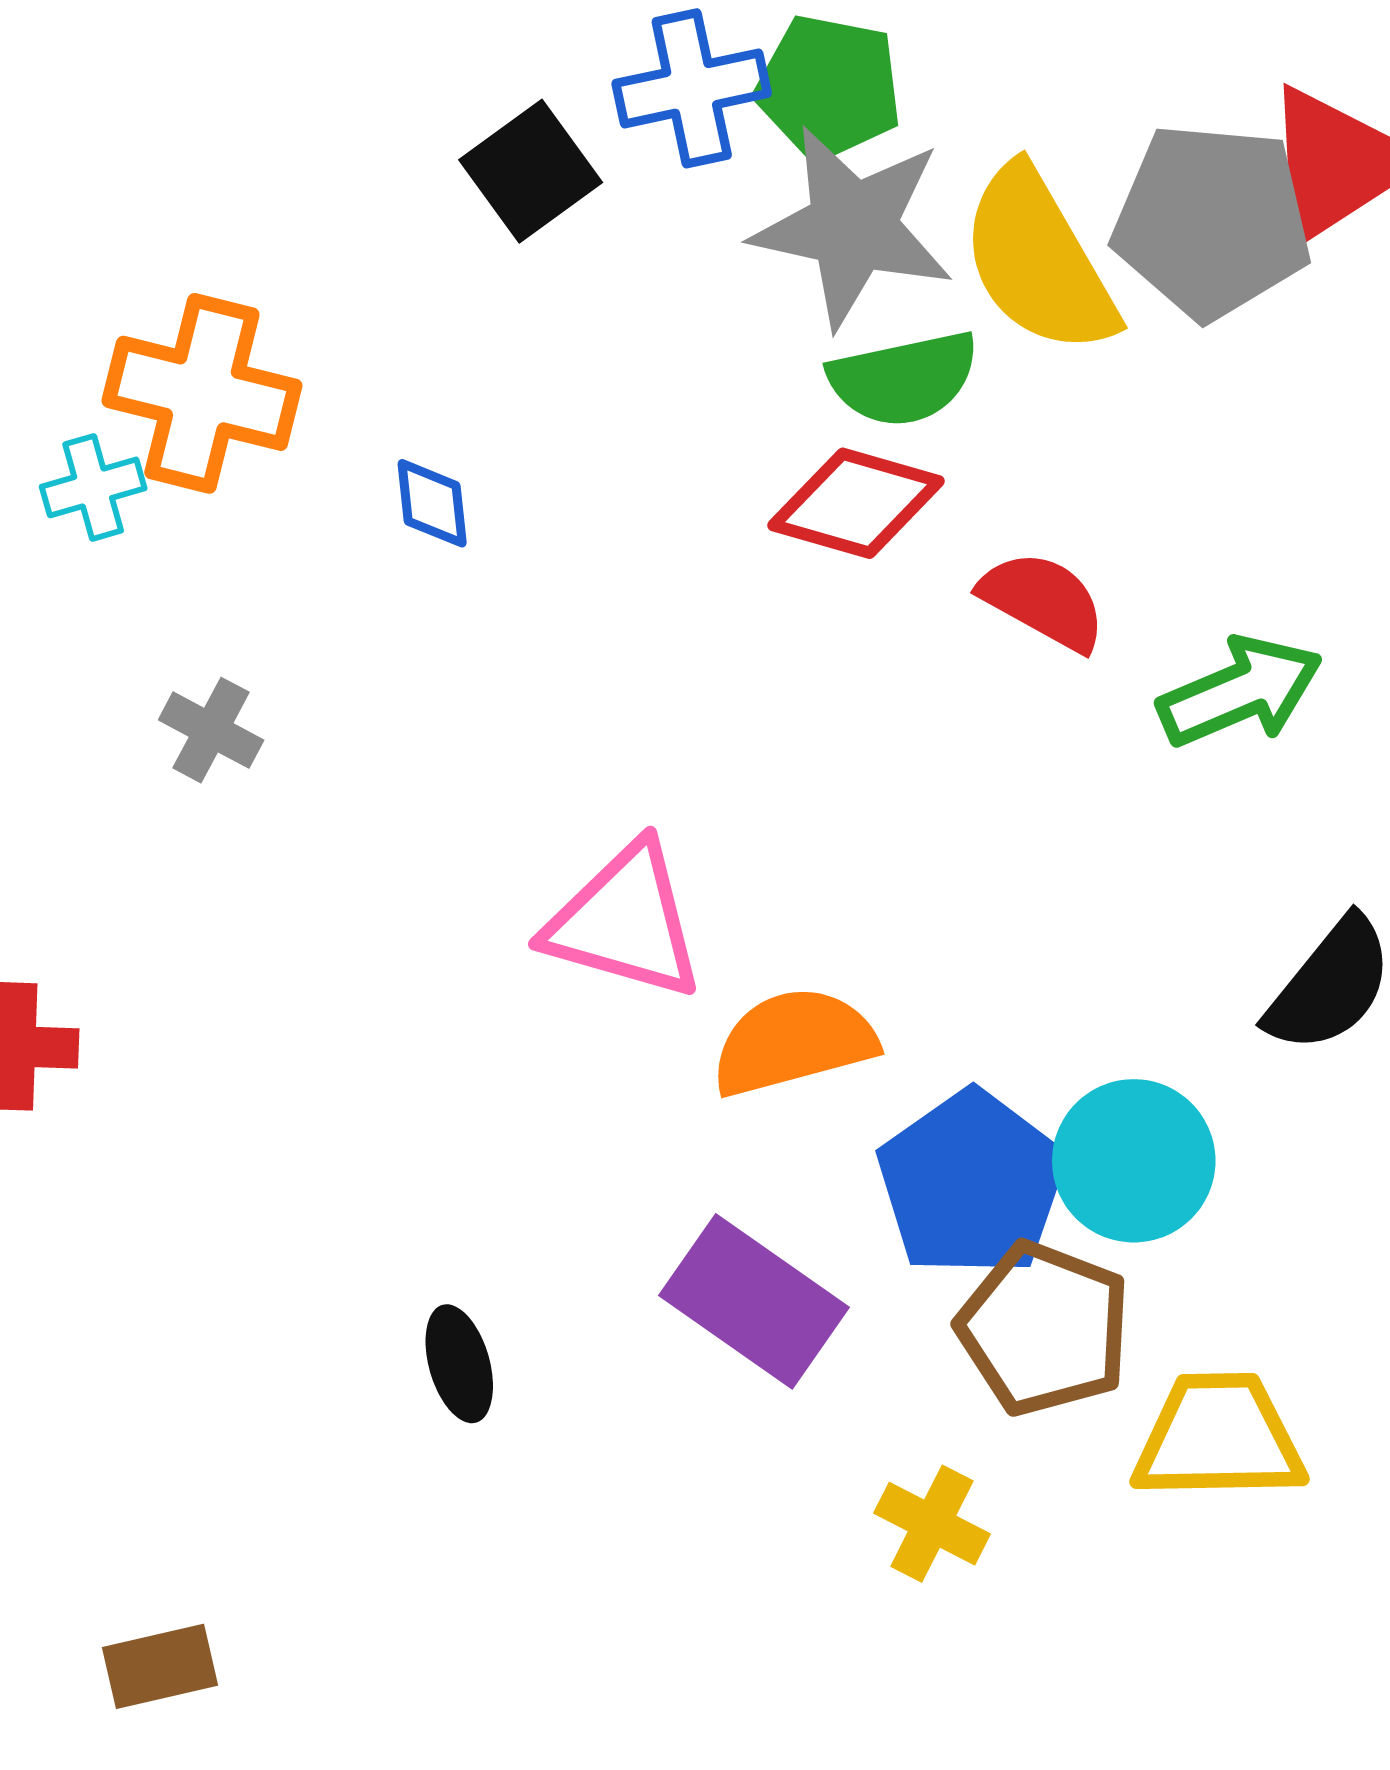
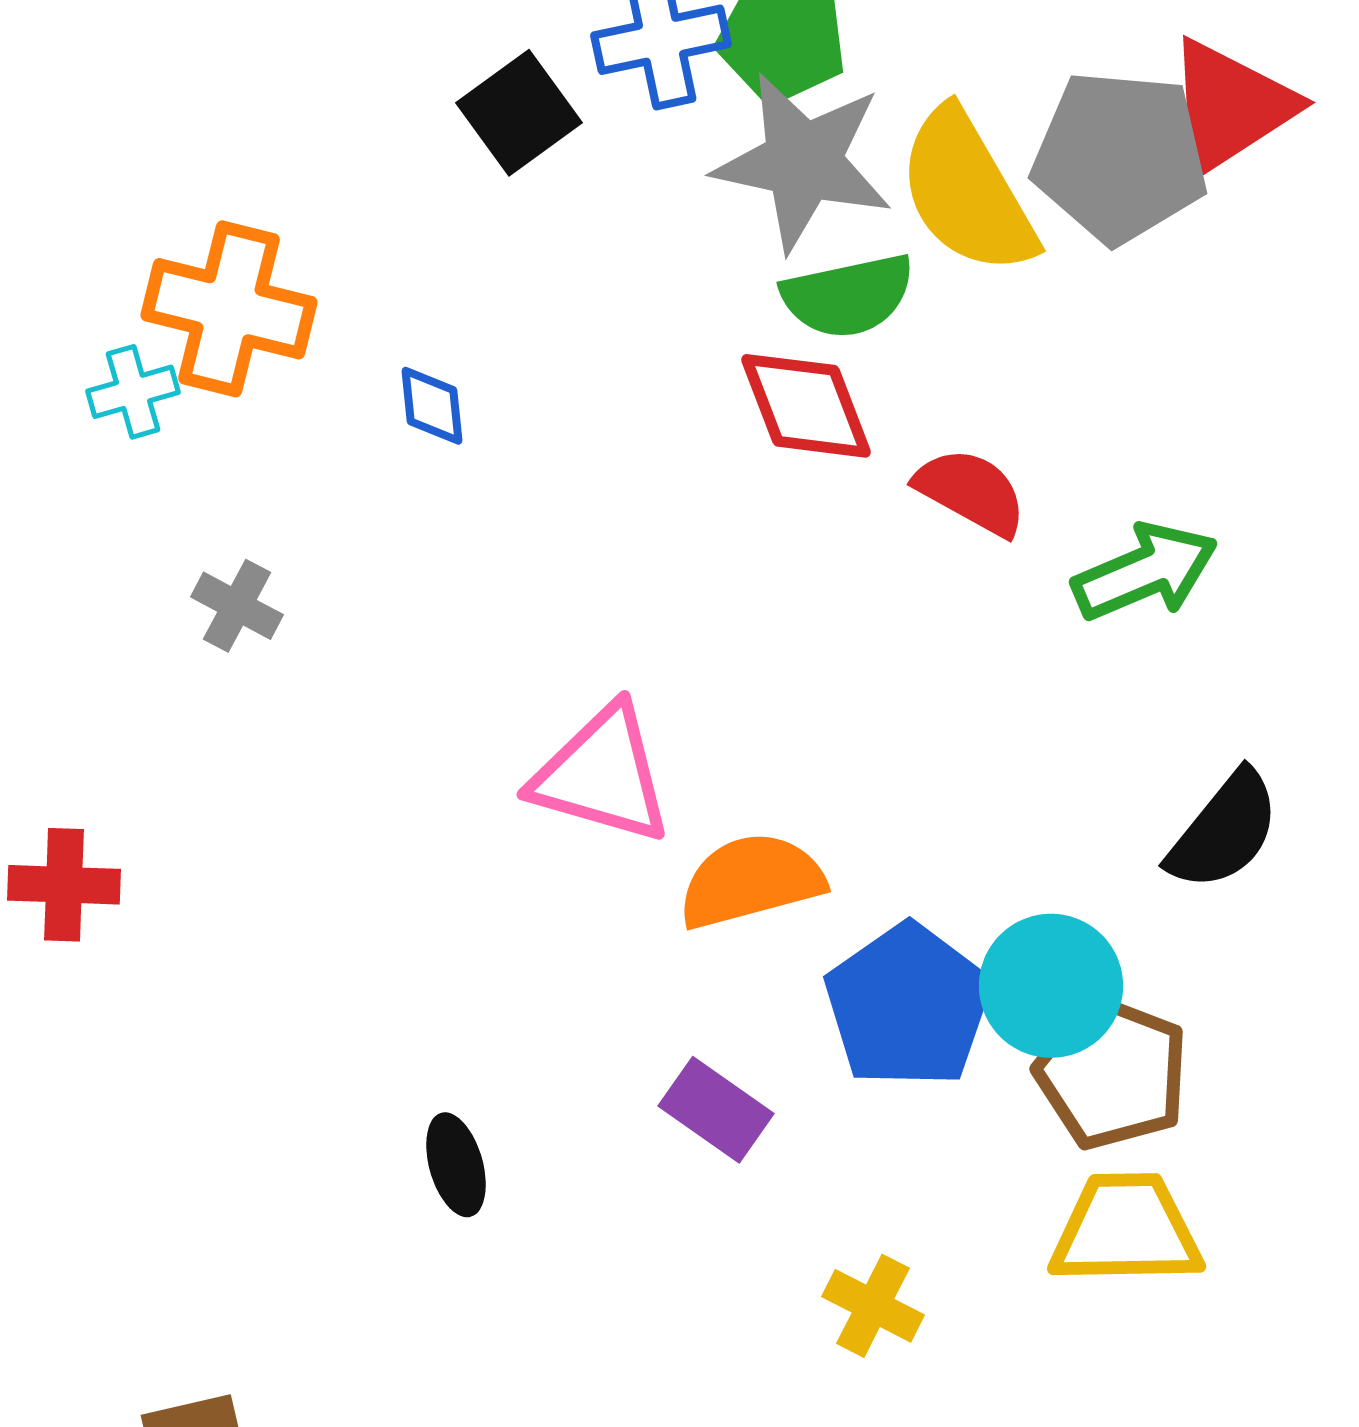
red diamond: (856, 503) -> (806, 406), turned 53
purple rectangle: (754, 1301) -> (716, 1110), size x0.7
brown pentagon: (1044, 1329) -> (1112, 1073), moved

